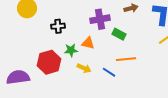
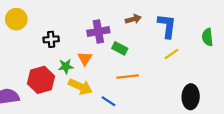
orange triangle: (88, 43) -> (85, 58), turned 48
yellow arrow: (84, 68) -> (80, 87), size x1.5
blue line: (109, 72) -> (109, 101), moved

